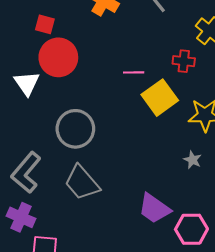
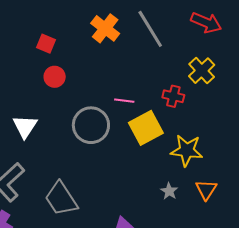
red circle: (58, 57) -> (55, 77), size x0.6
white triangle: (27, 83) -> (25, 126), moved
gray circle: (75, 129) -> (91, 125), moved

